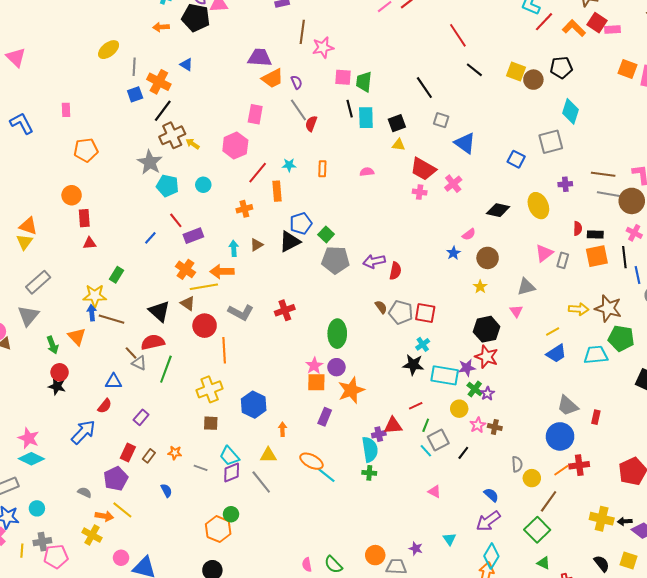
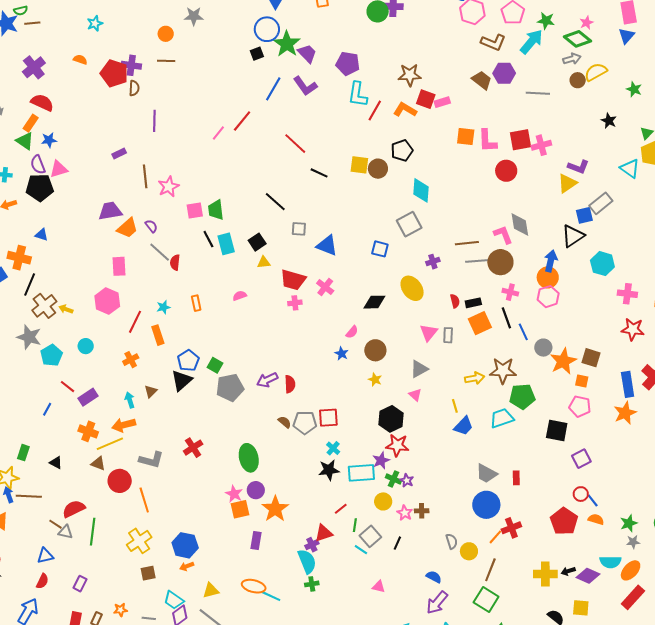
cyan pentagon: (167, 186) -> (52, 355), turned -30
black triangle: (159, 311) -> (56, 463), moved, size x0.6
yellow line: (553, 332) -> (455, 406), turned -64
orange arrow: (282, 429) -> (187, 566), moved, turned -96

